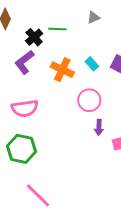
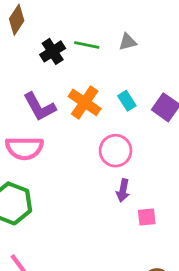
gray triangle: (93, 17) -> (128, 42), moved
purple L-shape: (24, 62) -> (39, 107), moved, turned -90

